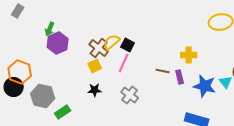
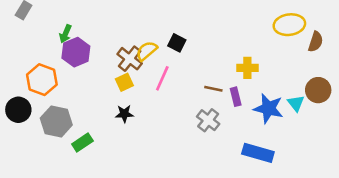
black square: (128, 45) -> (177, 43), moved
orange hexagon: (20, 72) -> (42, 80), moved
gray cross: (130, 95) -> (208, 120), moved

